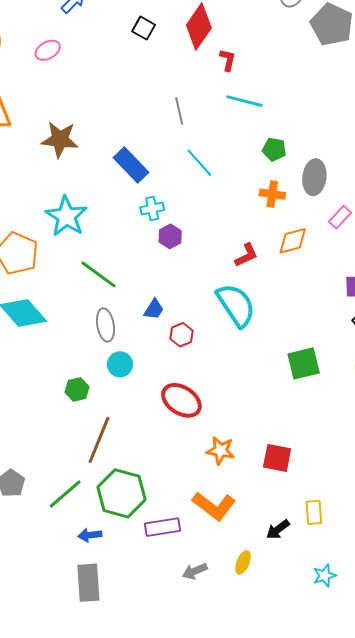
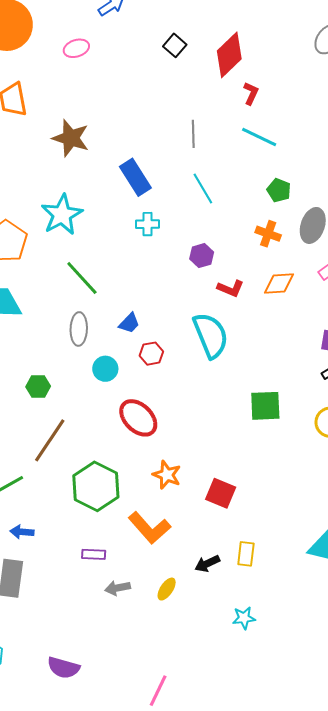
purple hexagon: (170, 236) -> (202, 256), moved
red L-shape: (246, 255) -> (231, 288), turned 36
cyan circle: (120, 364) -> (105, 369), moved
green hexagon: (121, 493) -> (96, 486), moved
purple rectangle: (162, 527) -> (94, 554), moved, size x0.7

